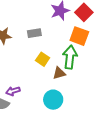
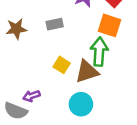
yellow square: (43, 59) -> (62, 65), moved
brown triangle: (59, 73) -> (87, 72), size x1.5

